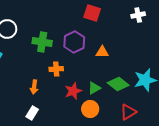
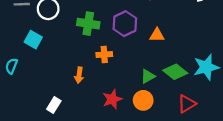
red star: (73, 91) -> (112, 99), moved
white rectangle: (32, 113) -> (54, 105), moved

